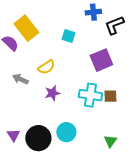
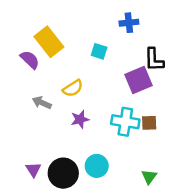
black L-shape: (114, 25) -> (154, 60), moved, turned -70

